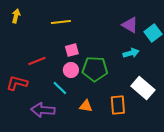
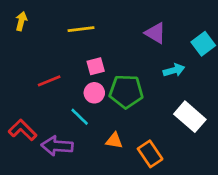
purple triangle: (130, 25) -> (155, 33), moved
red L-shape: (17, 83) -> (23, 130), moved, turned 30
orange rectangle: (118, 105) -> (150, 154), moved, turned -30

